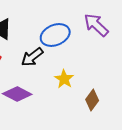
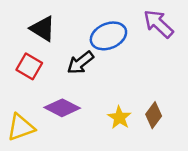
yellow star: (64, 79) -> (119, 118), moved

